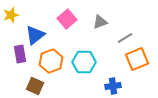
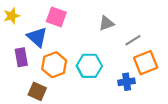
pink square: (67, 19) -> (56, 17), moved, turned -30
blue triangle: (35, 35) -> (37, 37), turned -40
blue cross: (113, 86) -> (127, 82), moved

